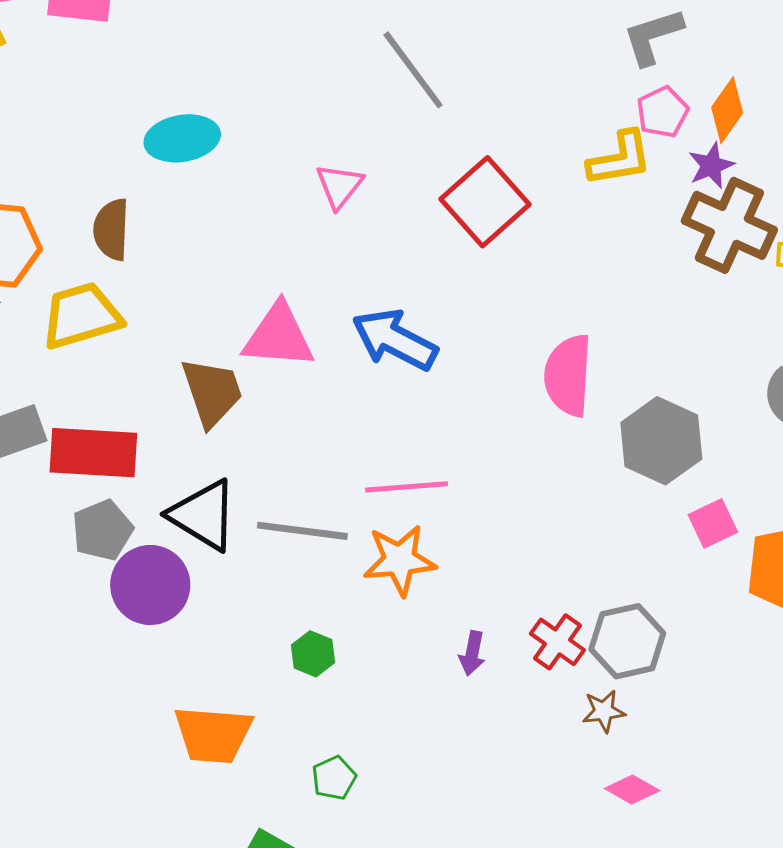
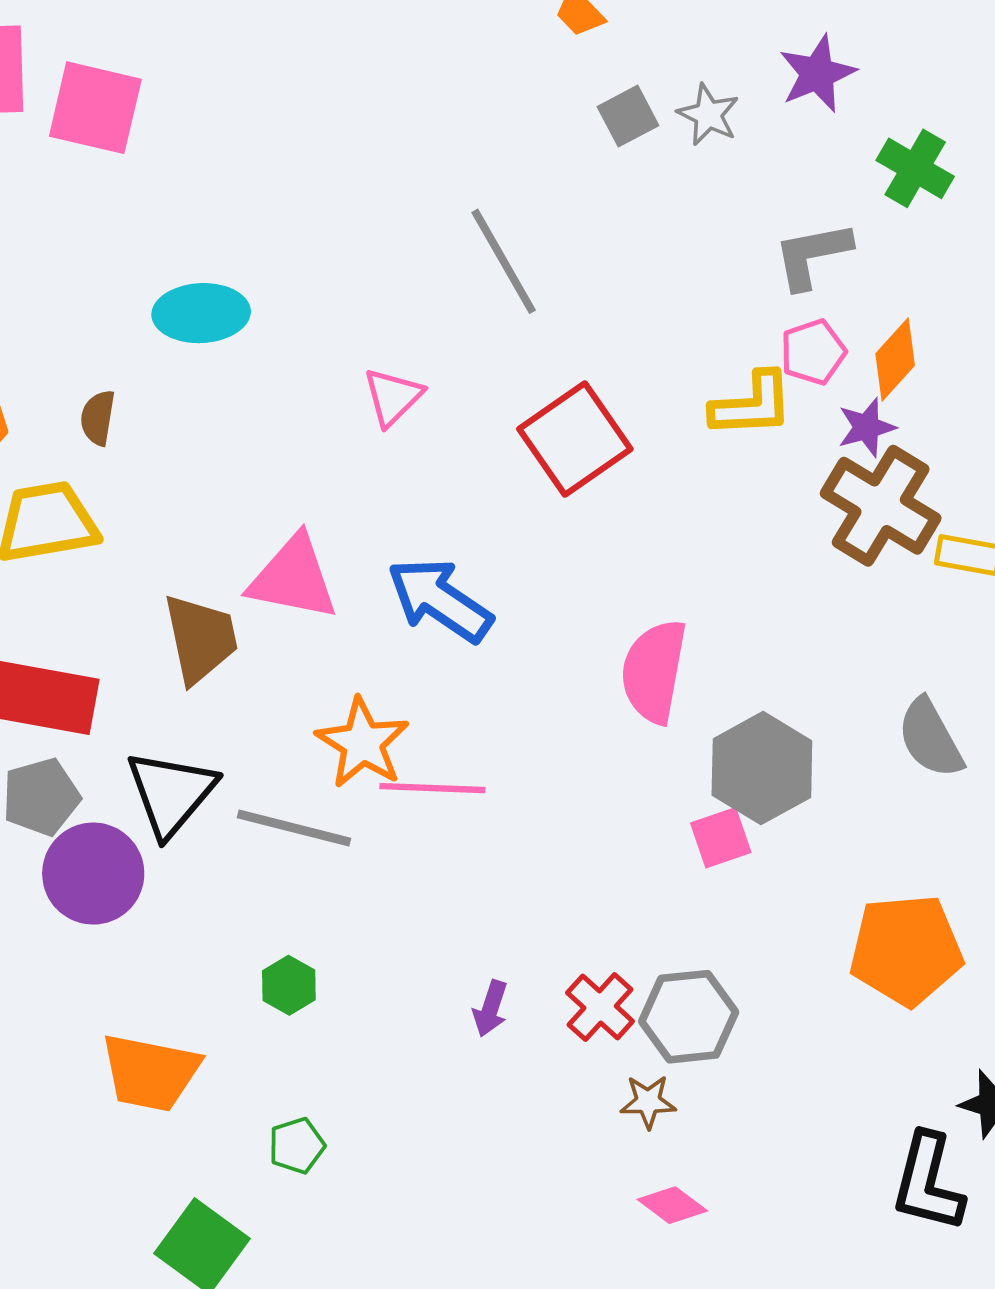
brown semicircle: (111, 229) -> (98, 418), size x0.7
black triangle: (203, 515) -> (171, 793), turned 32
pink square: (713, 523) -> (721, 838), moved
orange star: (400, 560) -> (363, 743), moved, turned 30

